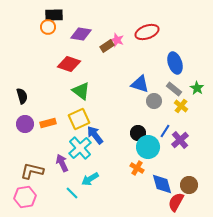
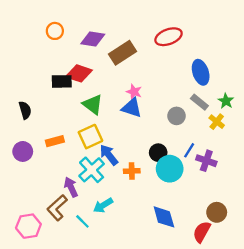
black rectangle: (54, 15) -> (62, 81), moved
pink star: (117, 40) -> (134, 92), moved
brown rectangle: (107, 46) -> (123, 53), size x1.6
blue triangle: (140, 84) -> (132, 108), moved
yellow cross: (181, 106) -> (217, 122), moved
purple circle: (25, 124) -> (23, 151), moved
purple cross: (180, 140) -> (206, 161), turned -30
orange cross: (137, 168) -> (132, 171), moved, turned -32
brown L-shape: (32, 171) -> (57, 208), moved, turned -55
blue diamond: (162, 184) -> (164, 217), moved

